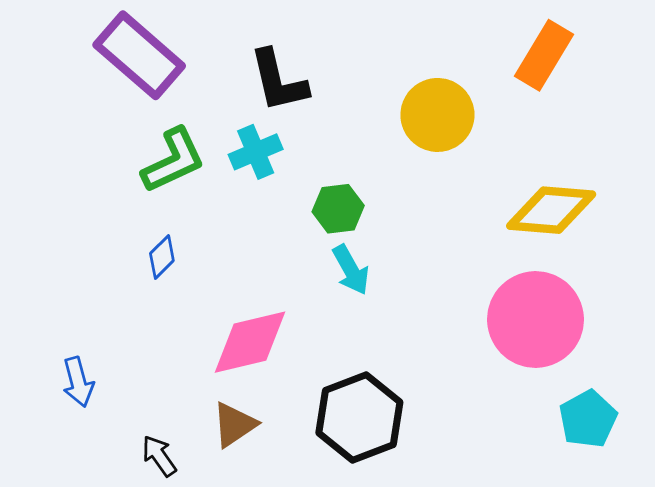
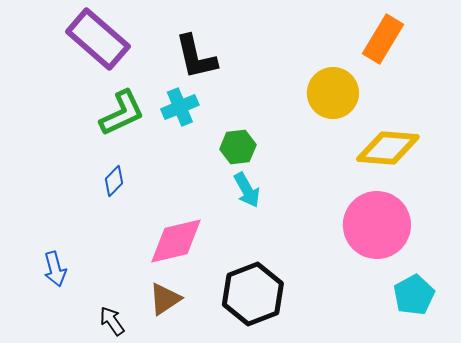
yellow circle: (437, 115) -> (333, 93), moved

